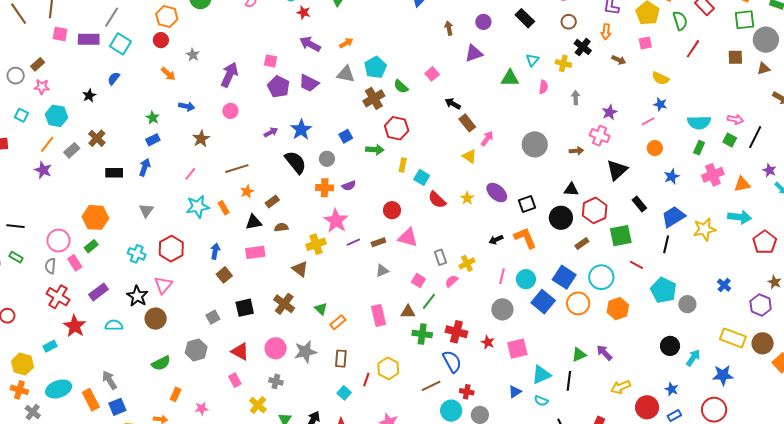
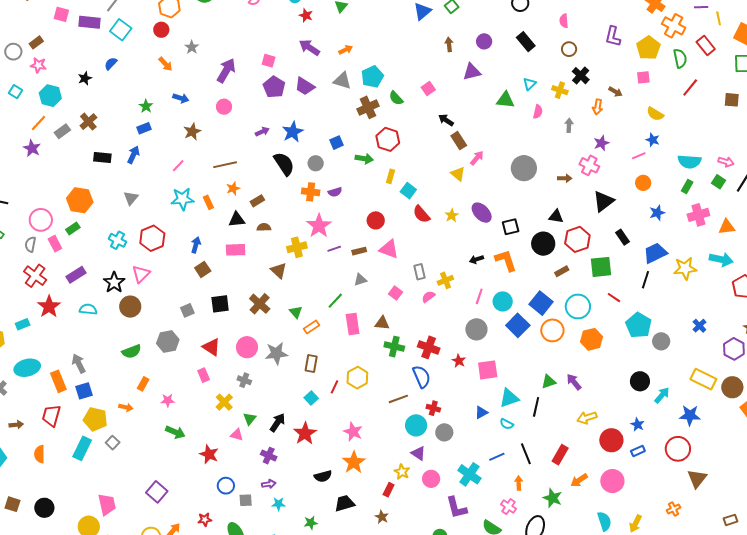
orange arrow: (606, 32) -> (598, 107), moved
green line: (429, 301) -> (335, 301), moved

